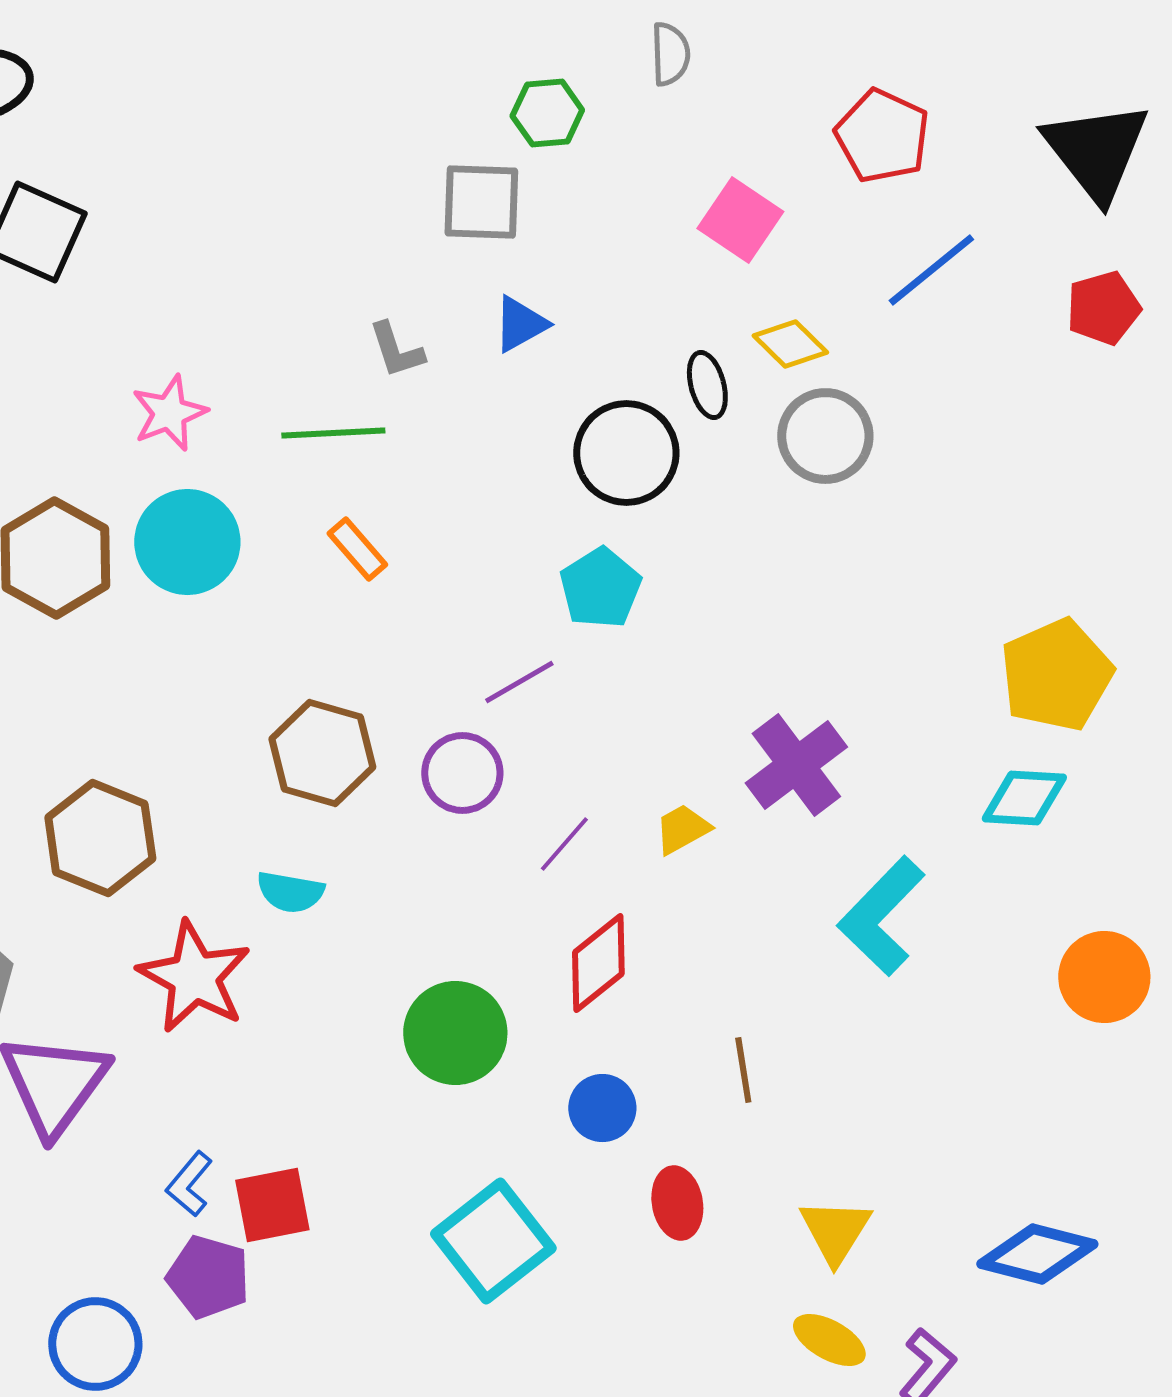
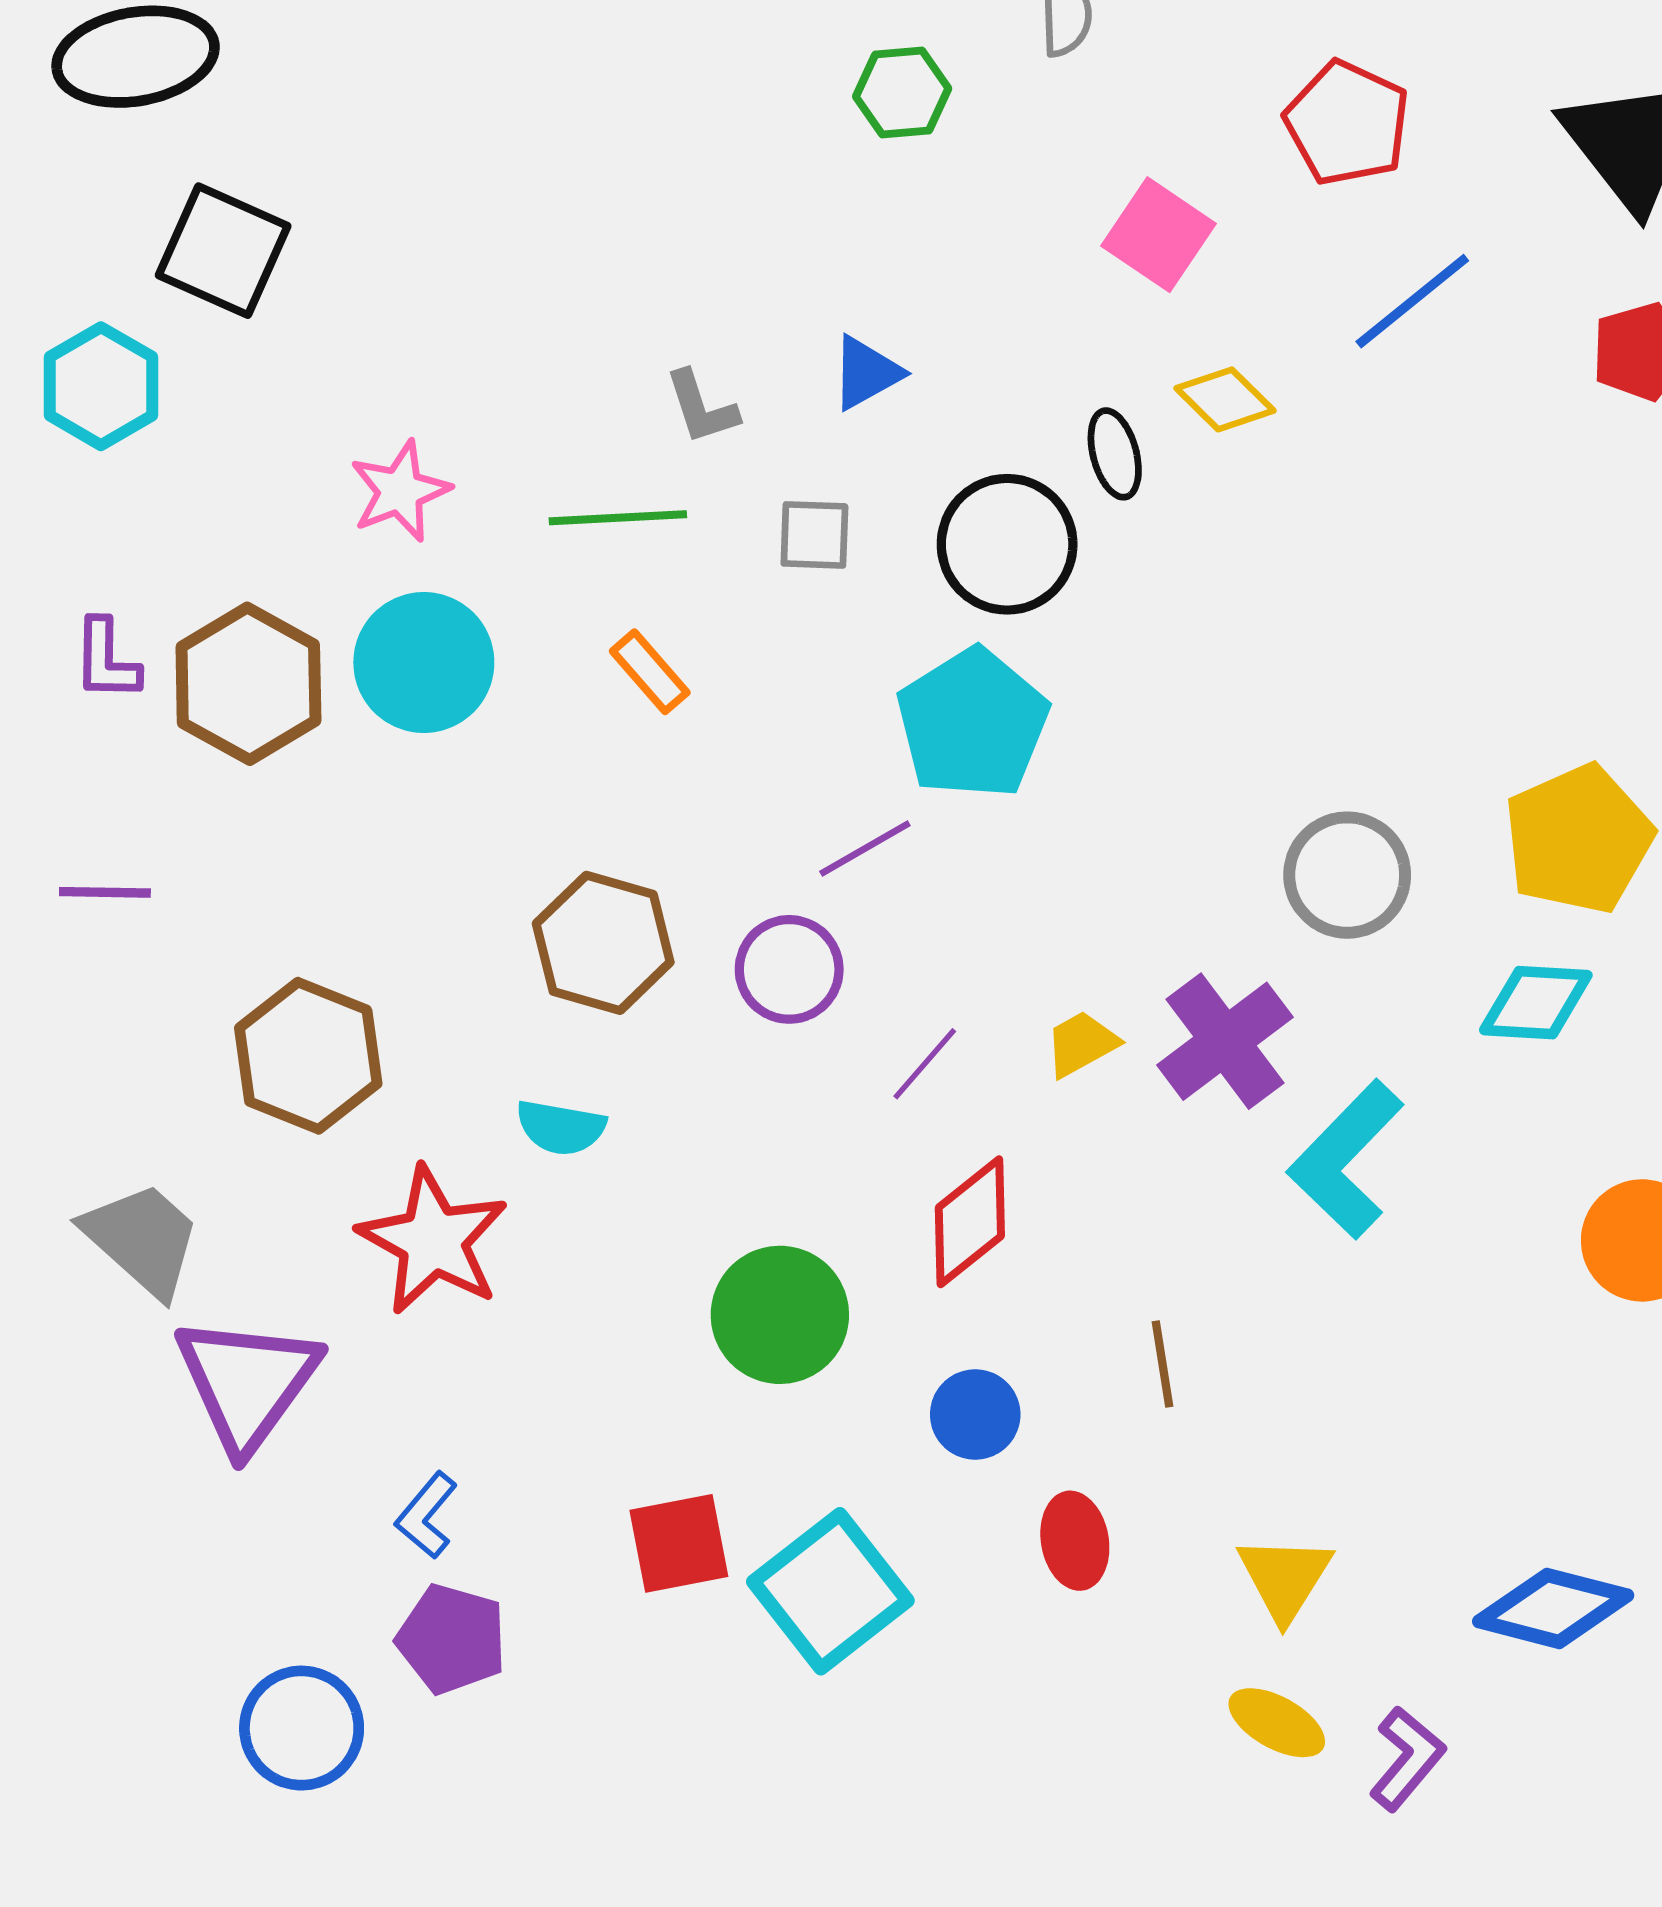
gray square: (481, 202) -> (814, 535), moved, size x0.7
gray circle: (825, 436) -> (1347, 875), moved
cyan pentagon: (600, 588) -> (973, 724), size x1.4
purple cross: (796, 765) -> (1225, 1041), moved
red square: (272, 1205) -> (679, 1543), moved

